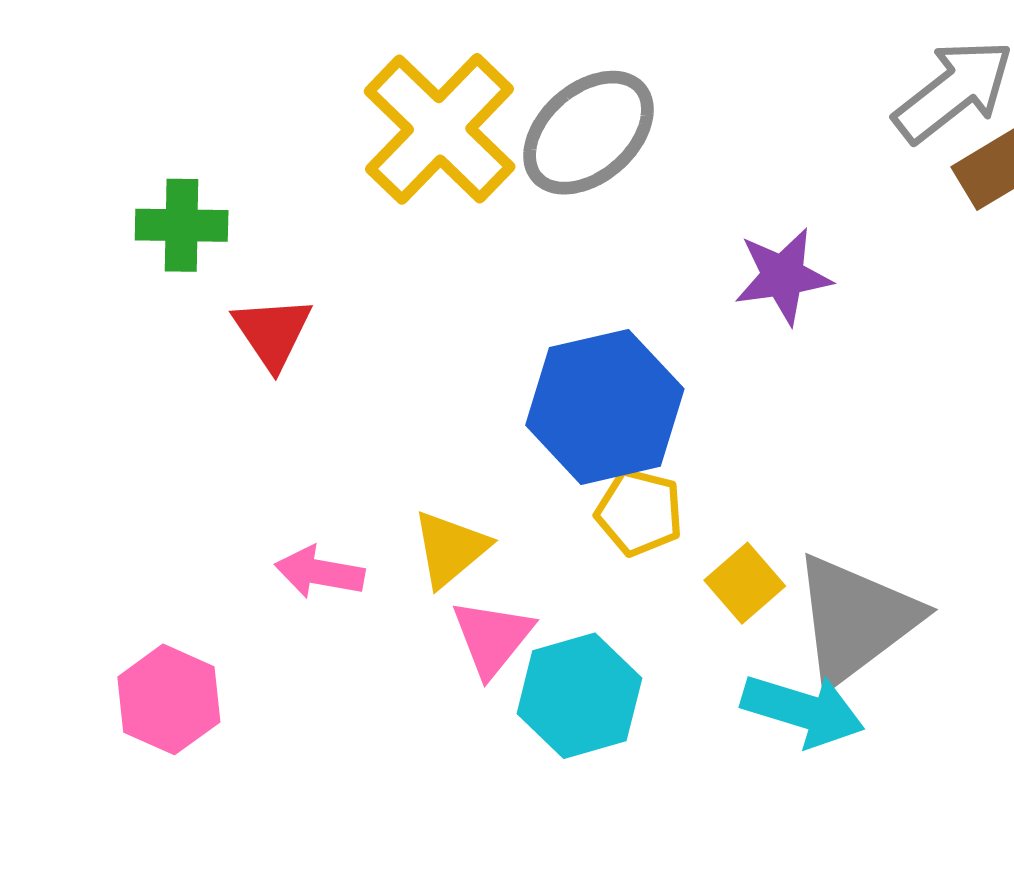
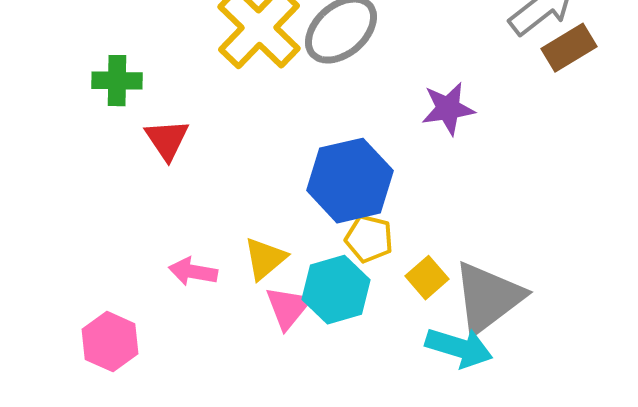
cyan hexagon: (579, 696) -> (336, 290), moved

